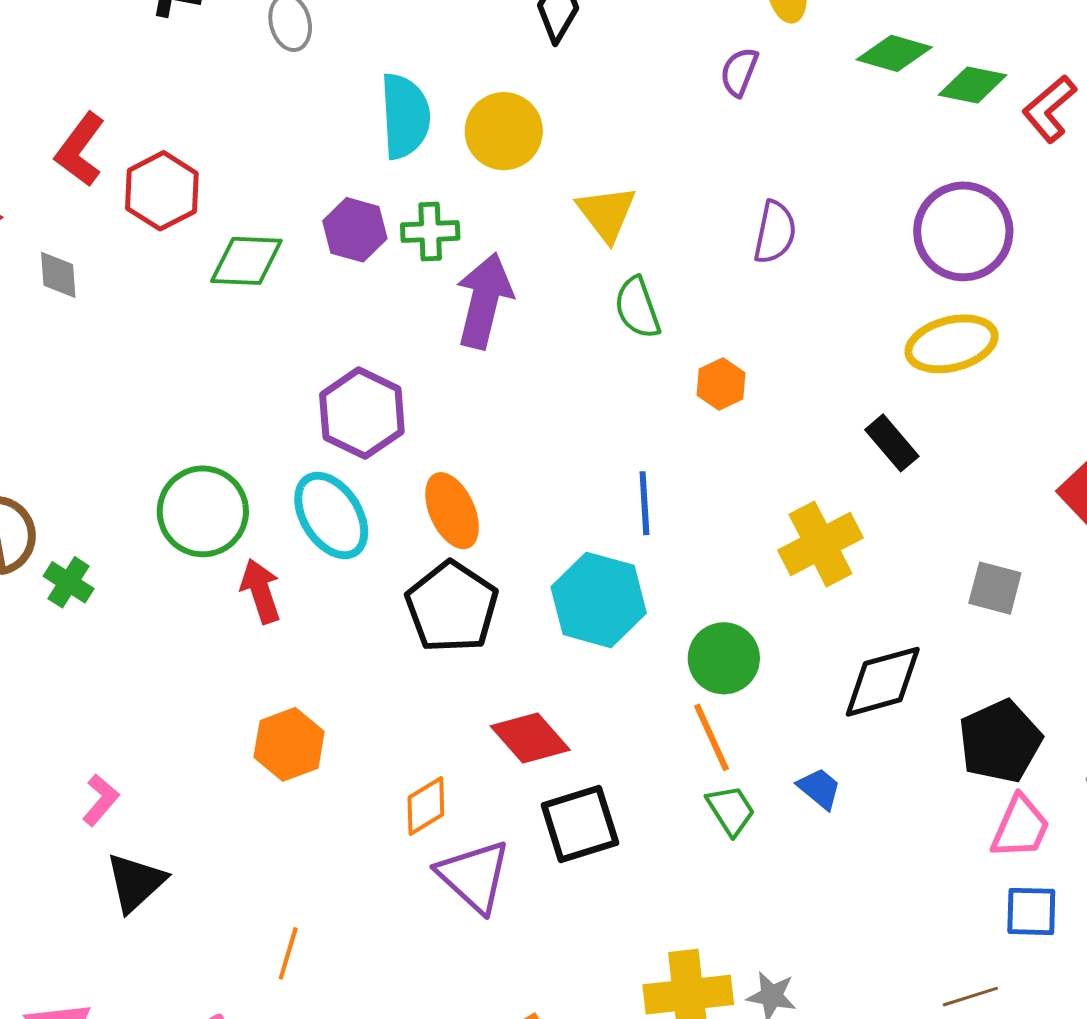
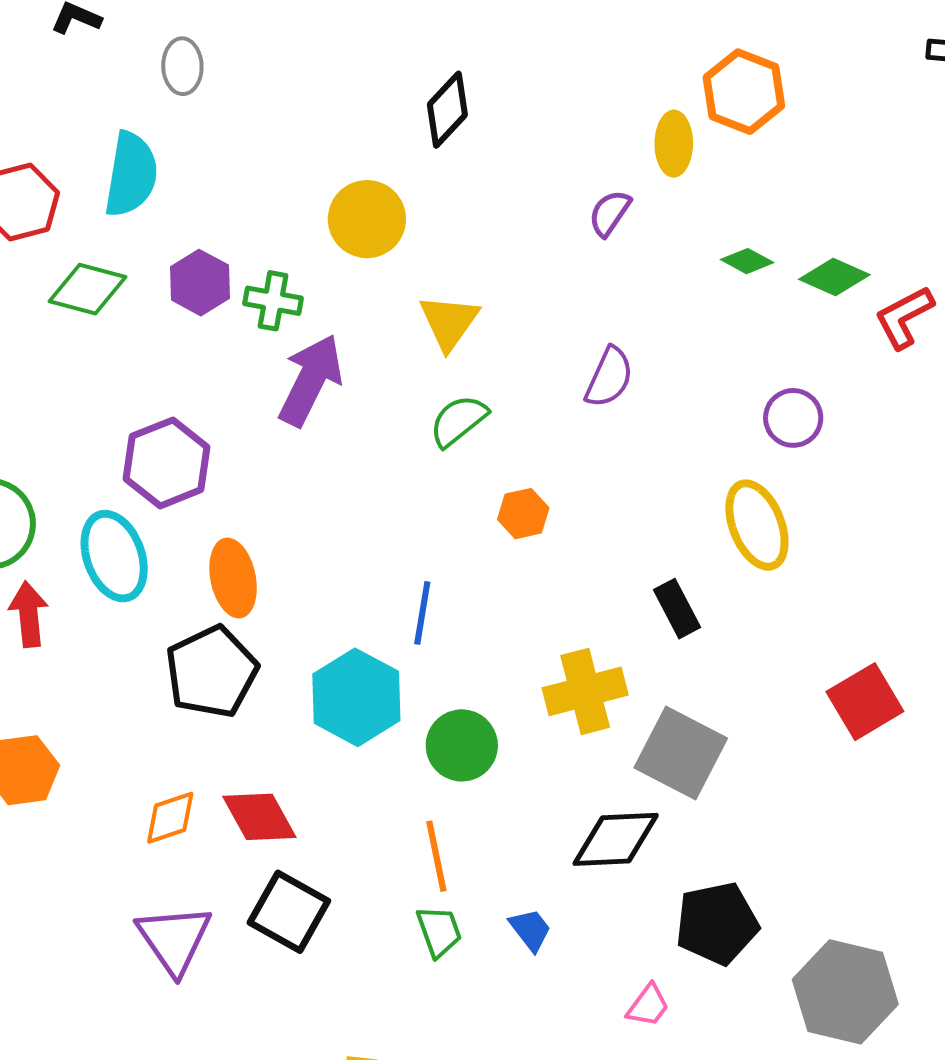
green diamond: (894, 53) -> (747, 261), moved, size x0.7
cyan semicircle: (405, 116) -> (131, 174), moved
purple circle: (963, 231) -> (793, 418), size x0.6
green semicircle: (637, 308) -> (458, 421), turned 58
yellow ellipse: (952, 344) -> (757, 525), turned 70
gray square: (995, 588) -> (681, 753), moved, size x1.6
green circle: (724, 658) -> (462, 745), moved
orange diamond: (426, 806) -> (170, 818), moved
black square: (580, 824) -> (289, 912), turned 34
pink trapezoid: (1020, 827) -> (648, 1006), moved, size x0.7

